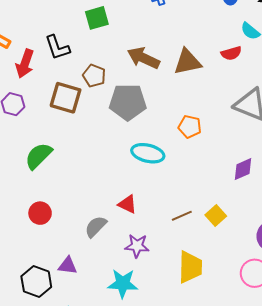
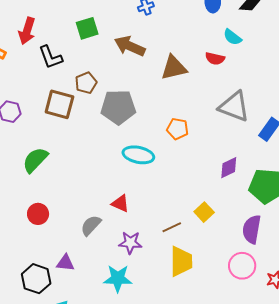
red semicircle: (231, 53) -> (215, 59), turned 30
brown arrow: (143, 58) -> (130, 46), moved
red arrow: (25, 64) -> (27, 31), moved
brown pentagon: (94, 76) -> (86, 83), turned 30
brown line: (182, 216) -> (172, 227), moved

